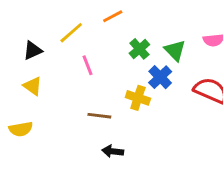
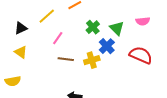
pink line: (88, 65) -> (58, 38), turned 56
yellow cross: (138, 98) -> (92, 60), turned -35
brown line: (99, 116) -> (66, 59), moved

